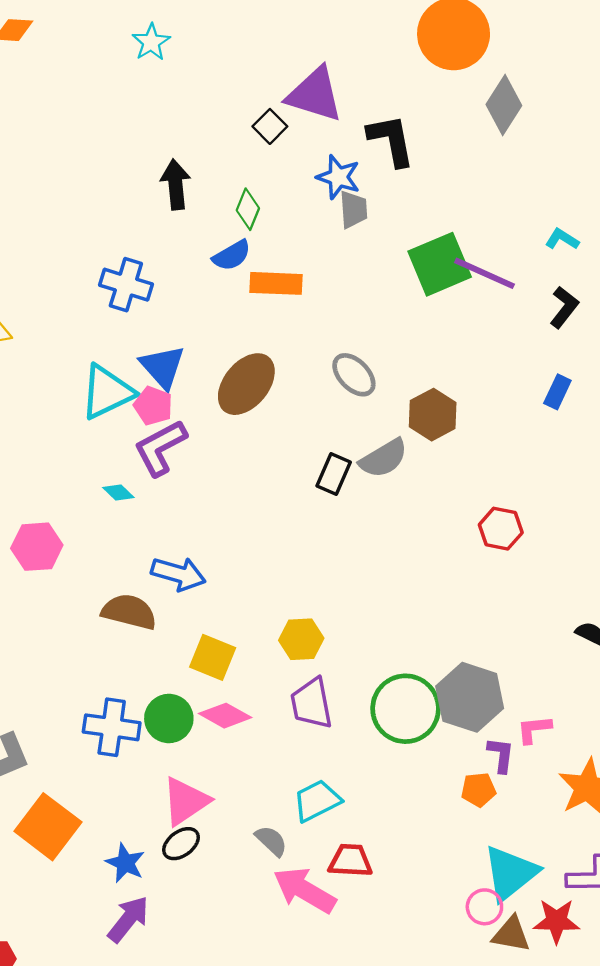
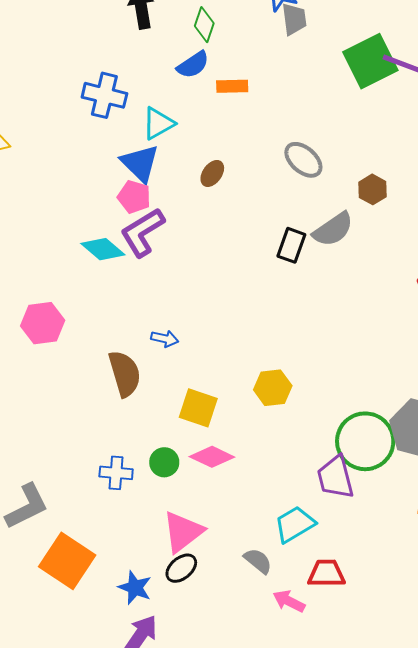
orange rectangle: (276, 283) -> (232, 86), size x0.7
brown ellipse: (246, 384) -> (212, 173), size x0.5
cyan triangle: (107, 392) -> (158, 123), moved, size x0.7
brown hexagon: (433, 415) -> (373, 189), size x0.7
cyan diamond: (118, 492) -> (103, 249), moved, size x1.6
blue arrow: (178, 574) -> (165, 339), size x0.6
brown semicircle: (129, 612) -> (125, 374), turned 63
purple trapezoid: (312, 703) -> (335, 477), moved
green circle: (169, 718) -> (164, 462), size x0.7
blue cross: (112, 727) -> (116, 473), size x0.7
pink arrow: (304, 890) -> (289, 601), size x0.6

